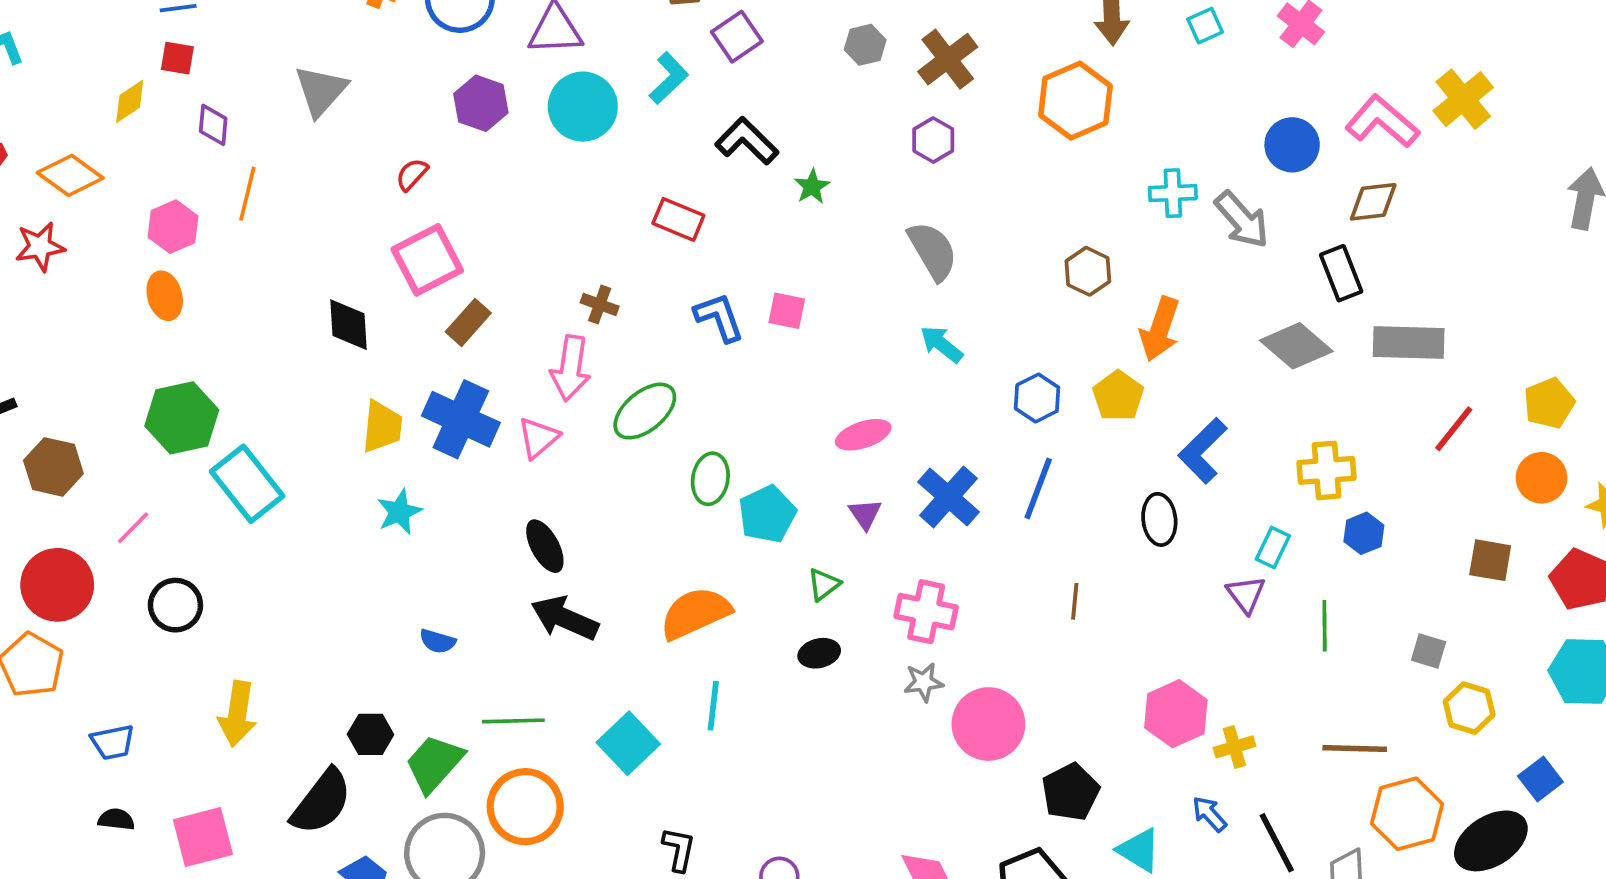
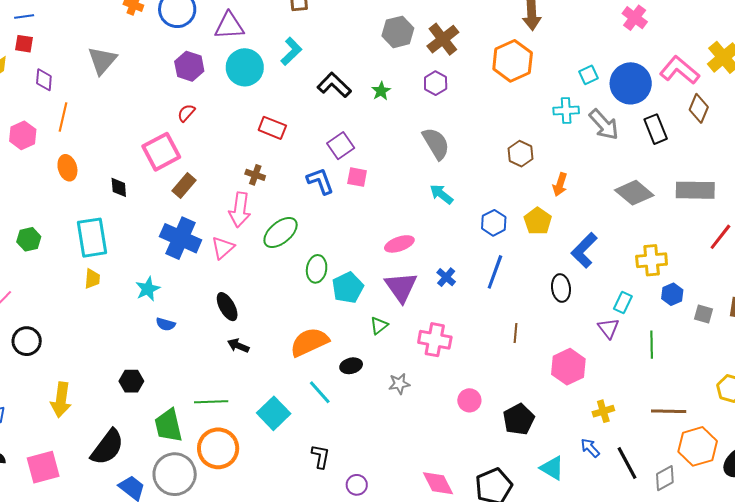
cyan square: (1205, 26) -> (588, 75), moved
purple square: (737, 37) -> (341, 146), moved
gray hexagon: (865, 45) -> (398, 32), size x1.4
blue circle: (1292, 145) -> (631, 83), size x1.4
red semicircle: (412, 174) -> (186, 113), moved
green star: (812, 187) -> (381, 91), moved
brown diamond: (1373, 202) -> (699, 108), moved, turned -60
red rectangle: (678, 219) -> (272, 128), moved
black rectangle: (1341, 273) -> (656, 129), moved
orange ellipse: (165, 296) -> (67, 168), moved
black diamond: (348, 325) -> (119, 187), size x0.7
orange arrow: (1160, 329) -> (560, 185), size x0.7
green hexagon: (182, 418) -> (29, 239), size x0.6
yellow trapezoid: (382, 427) -> (92, 279), moved, size x0.7
cyan rectangle: (247, 484) -> (92, 238), moved, turned 30
blue cross: (948, 497) -> (446, 277), size x0.6
purple triangle: (865, 514) -> (401, 287), size x1.8
black arrow: (565, 618) -> (238, 346), size x0.6
blue semicircle: (438, 641) -> (166, 324), moved
gray square: (1429, 651) -> (704, 314), moved
black ellipse: (819, 653) -> (351, 366), moved
gray star: (924, 682) -> (399, 384), moved
cyan line: (713, 706) -> (320, 392), turned -48
pink hexagon: (1176, 714) -> (568, 367), moved
pink circle: (988, 724) -> (469, 400), size x0.6
black hexagon: (371, 734) -> (131, 381), moved
green trapezoid: (434, 763) -> (168, 426), turned -54
black pentagon: (1071, 792) -> (519, 419), moved
black L-shape: (679, 849) -> (321, 457), moved

